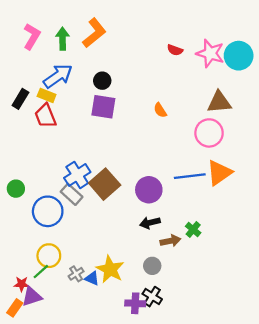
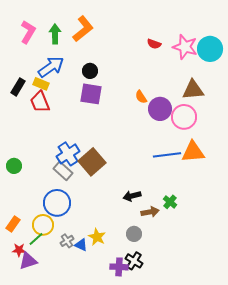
orange triangle: (219, 173) -> (193, 152), turned 30
purple circle: (149, 190) -> (160, 109), moved
blue circle: (48, 211) -> (57, 203), moved
yellow star: (110, 269) -> (97, 237), size x0.7
orange rectangle: (15, 308) -> (13, 224), moved

